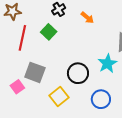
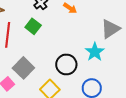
gray square: (35, 72) -> (23, 68), turned 30

